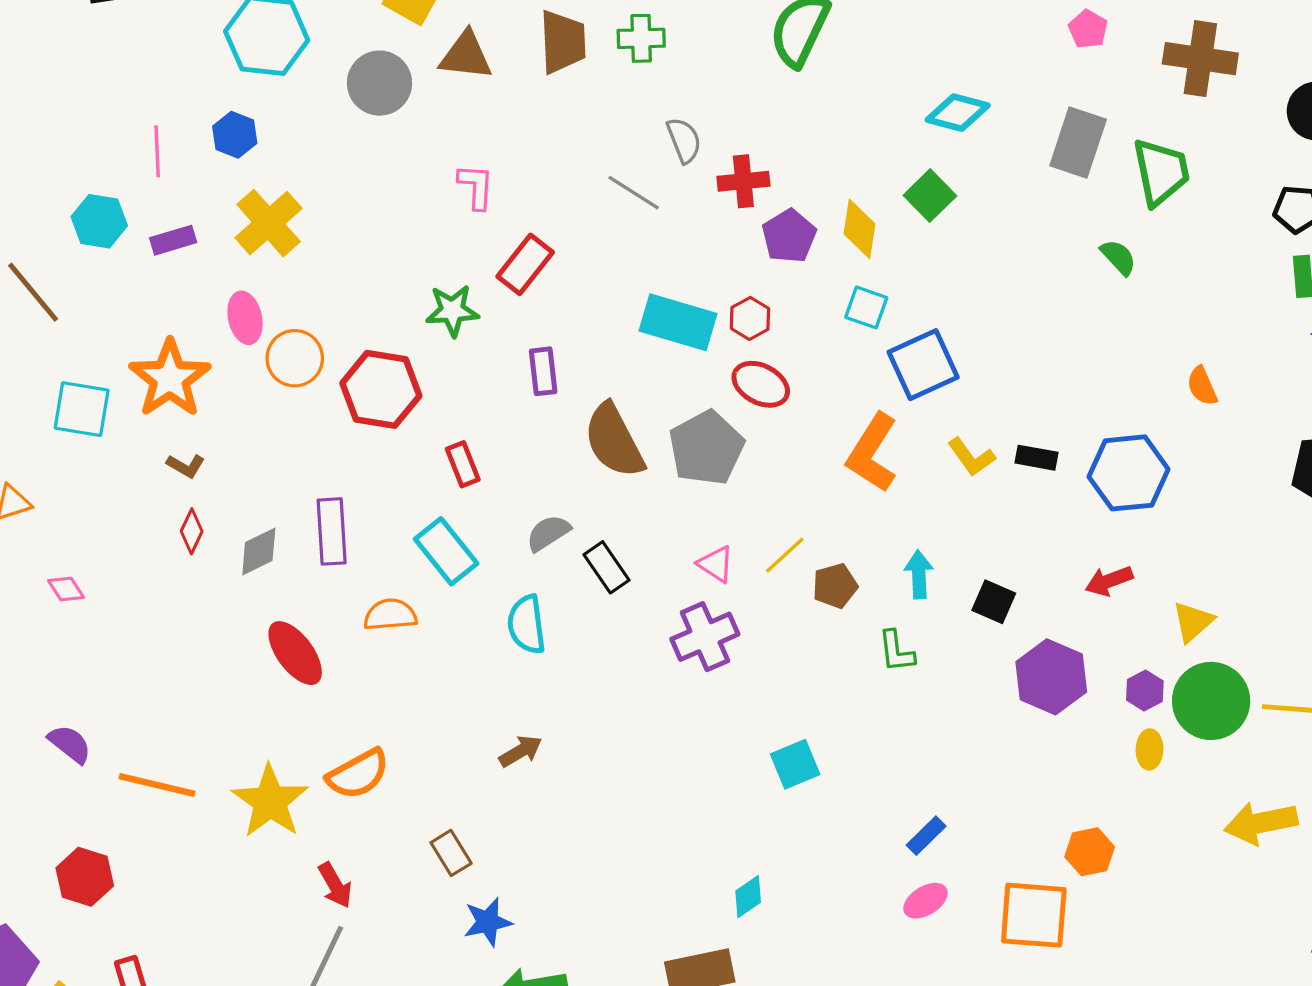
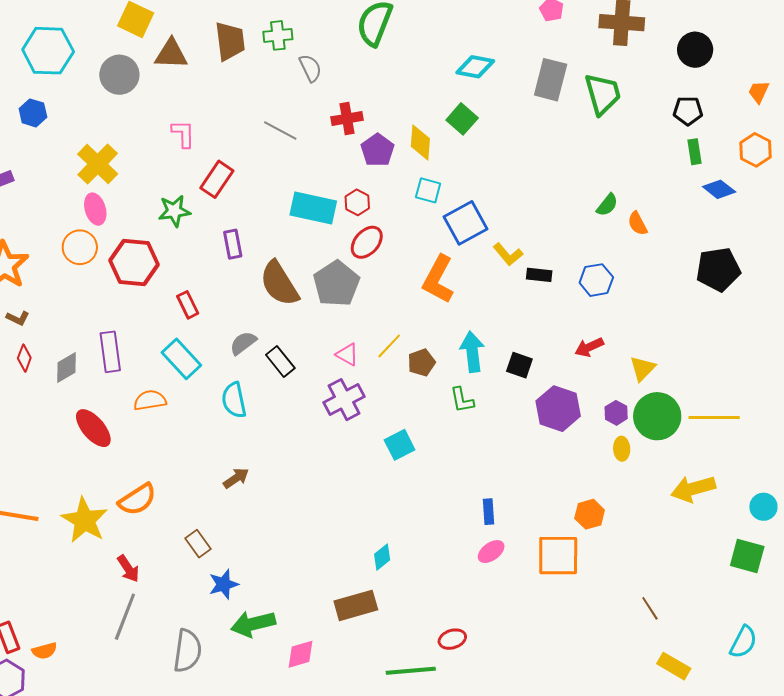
gray semicircle: (684, 140) -> (310, 68), moved
yellow cross: (269, 223) -> (98, 164), moved
green semicircle: (1118, 257) -> (607, 205), moved, turned 85
pink ellipse: (245, 318) -> (95, 209), moved
red ellipse: (761, 384) -> (367, 242), turned -72
yellow L-shape: (971, 457) -> (508, 254), moved
blue hexagon: (1128, 473) -> (596, 280), size x0.7
cyan arrow: (919, 574) -> (472, 352), size x1.4
cyan square: (795, 764) -> (400, 445), moved
blue rectangle: (926, 836) -> (489, 512), turned -45

